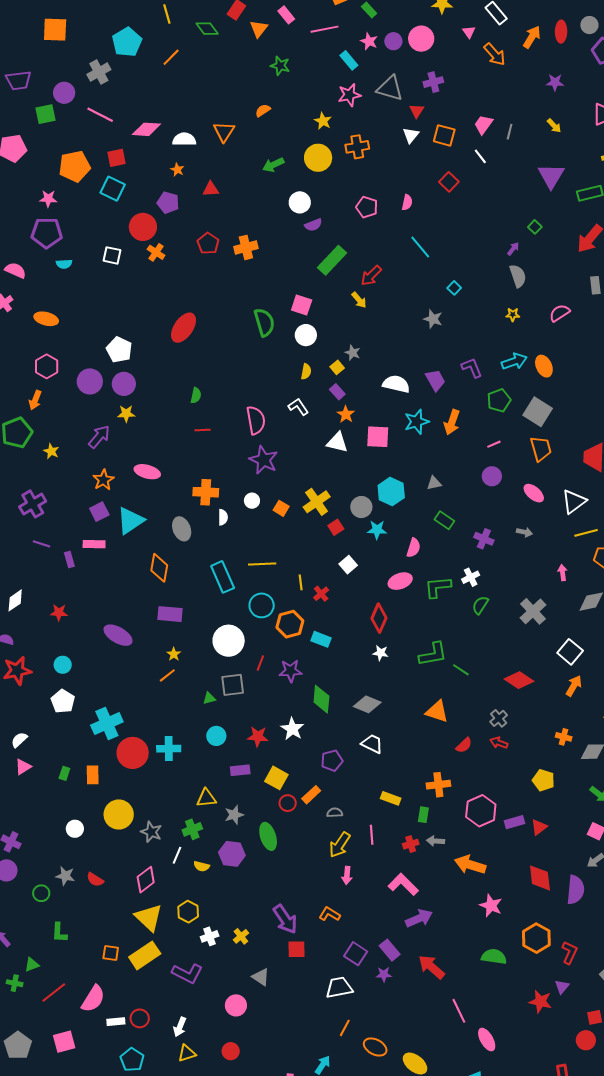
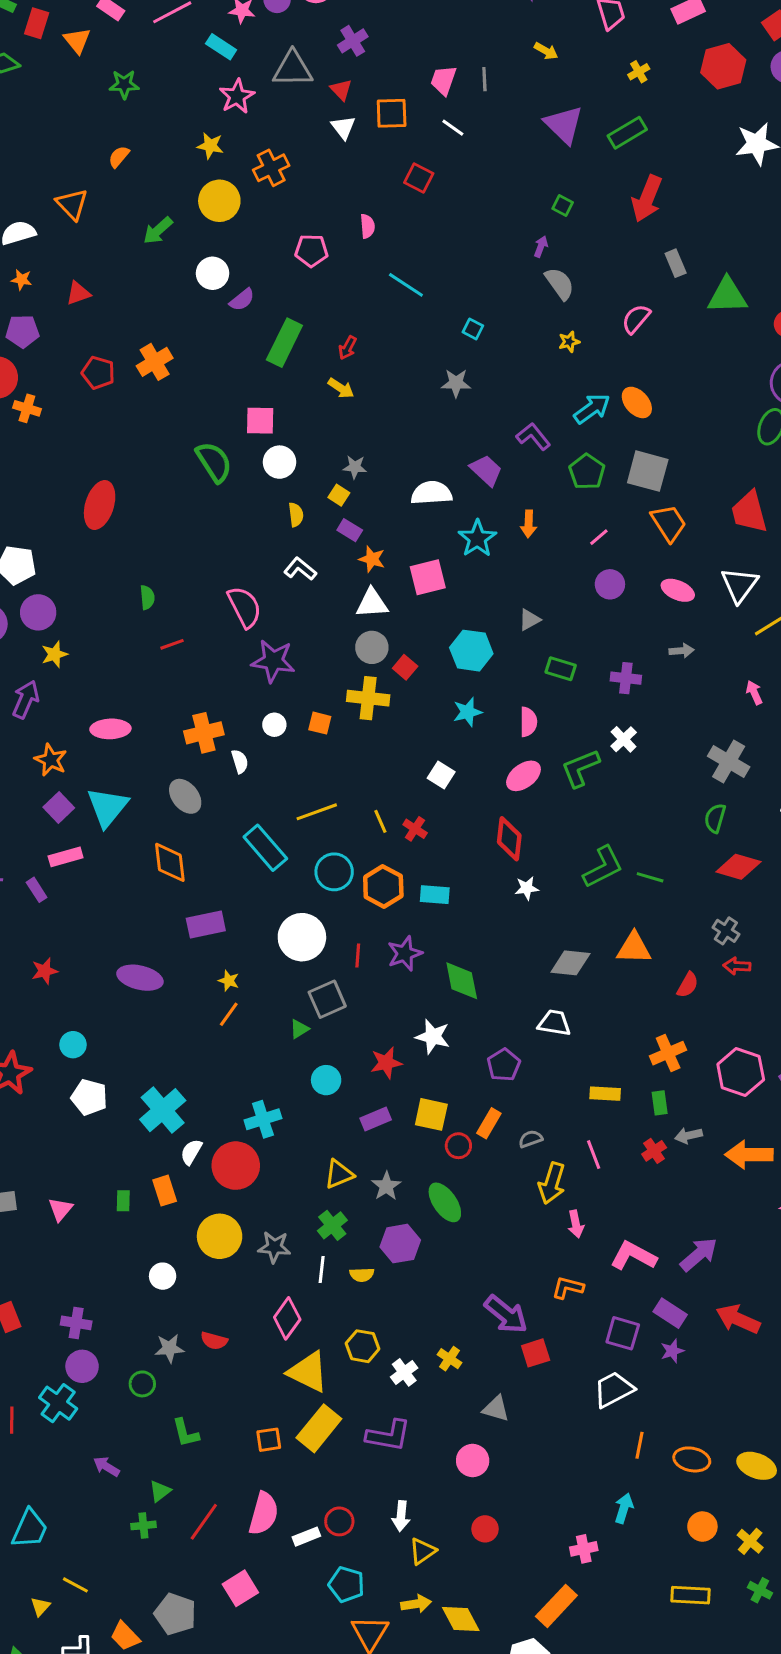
red arrow: (371, 276) -> (348, 348), size x0.7
orange arrow: (452, 422) -> (529, 524), size x0.7
yellow cross: (317, 502) -> (368, 698), turned -32
gray circle: (361, 507) -> (372, 647), moved
red square: (336, 527) -> (405, 667), moved
green semicircle: (480, 605) -> (715, 818), moved
gray diamond: (367, 704) -> (570, 963), moved
white semicircle: (19, 740) -> (191, 1152), moved
red circle: (133, 753) -> (236, 1166), moved
pink L-shape: (403, 884) -> (633, 1256), moved

